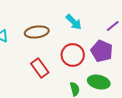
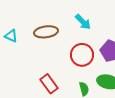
red rectangle: (40, 68) -> (49, 84), moved

